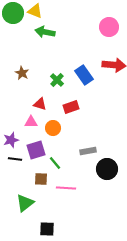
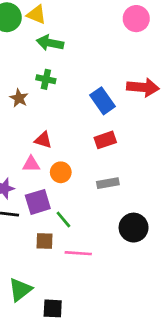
pink circle: (109, 27) -> (136, 19), moved
green cross: (57, 80) -> (46, 79), moved, turned -32
red rectangle: (71, 107) -> (105, 140), moved
gray rectangle: (88, 151) -> (108, 183), moved
green triangle: (25, 203) -> (20, 290), moved

